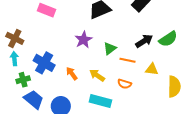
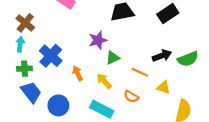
green triangle: (110, 48) -> (113, 58), moved

